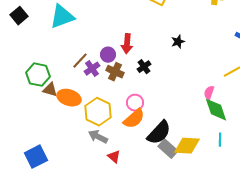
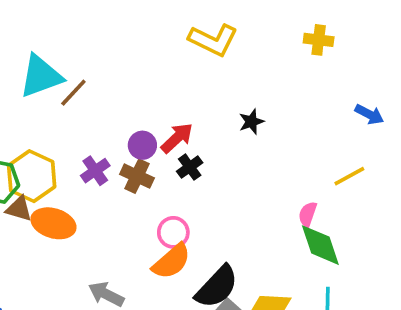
red arrow: (127, 44) -> (177, 138), moved, turned -138
purple circle: (108, 55) -> (142, 145), moved
brown line: (80, 61) -> (73, 93), moved
yellow hexagon: (98, 112) -> (32, 176), moved

